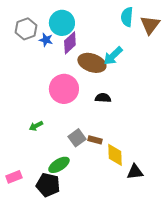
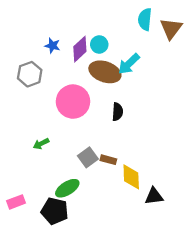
cyan circle: (62, 23) -> (99, 44), moved, size x0.6
gray hexagon: (26, 29) -> (30, 74), moved
black semicircle: (103, 98) -> (117, 112), turned 91

